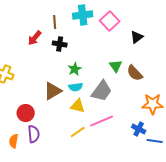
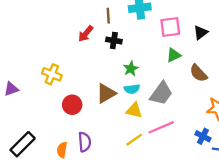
pink square: (110, 21) -> (170, 27), moved, turned 36
green triangle: (116, 66) -> (174, 55), moved, turned 40
red circle: (26, 113) -> (72, 105), moved

